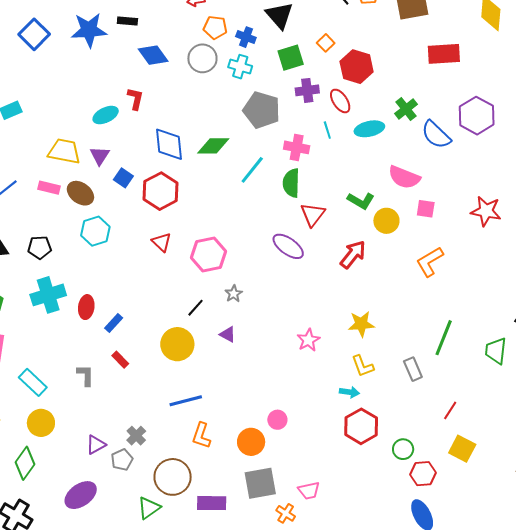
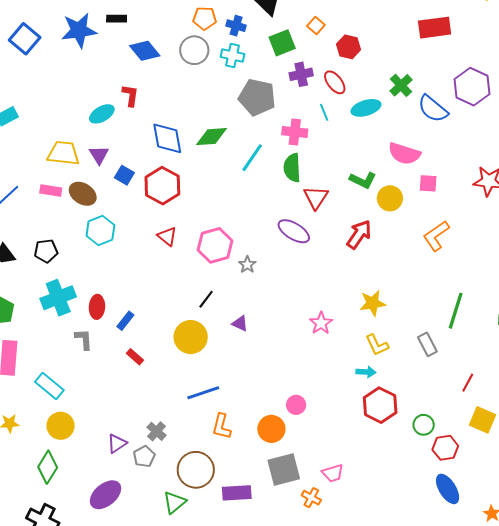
red hexagon: (357, 67) -> (349, 47), size x0.7
gray star: (234, 294) -> (247, 265), moved
gray L-shape: (85, 375) -> (84, 339), moved

